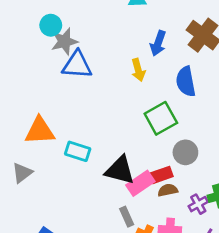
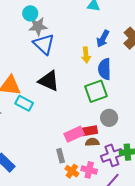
blue triangle: (77, 65) -> (44, 44), turned 30
blue semicircle: (186, 81) -> (105, 69), moved
cyan rectangle: (78, 151) -> (24, 103), moved
black triangle: (120, 170) -> (49, 81), moved
purple cross: (198, 204) -> (112, 155), size x1.5

